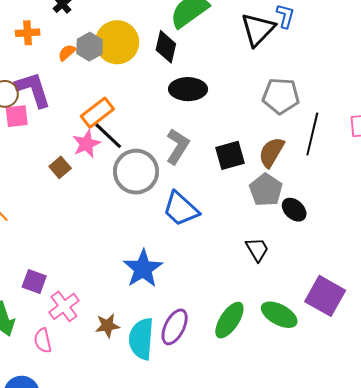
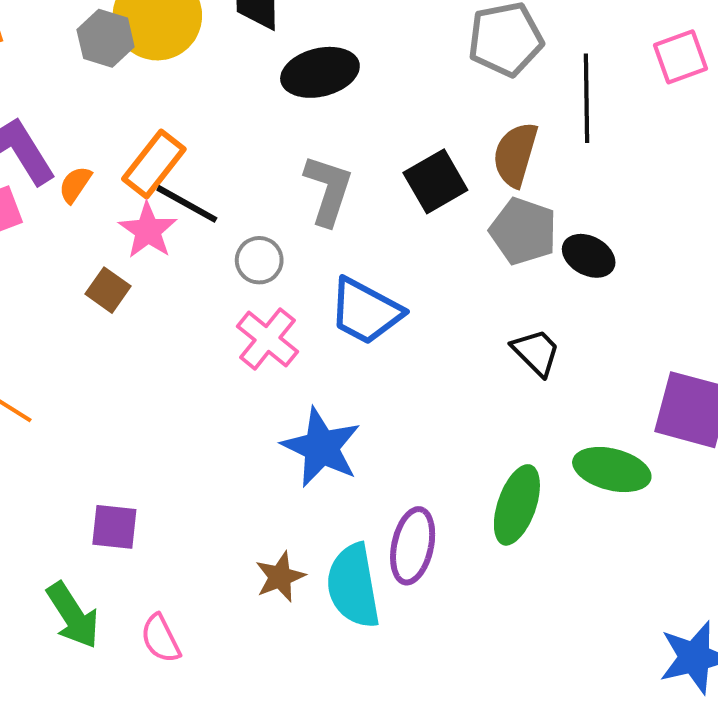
orange semicircle: (67, 53) -> (75, 184), moved
gray circle: (136, 172) -> (259, 260), size x0.5
pink cross: (64, 306) -> (267, 339), moved

